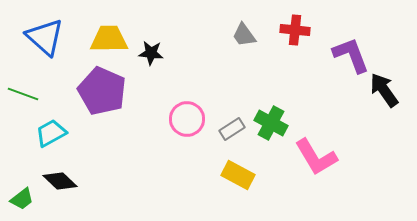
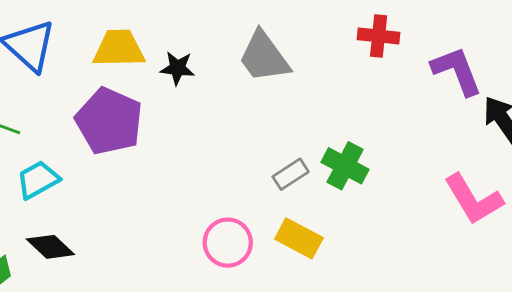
gray trapezoid: (244, 35) -> (264, 57), moved, size x1.6
pink circle: (187, 119) -> (228, 243), moved
pink L-shape: (316, 157) -> (473, 199), moved

